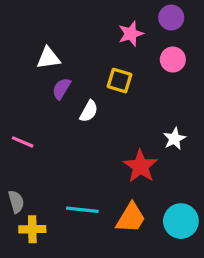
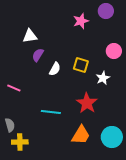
pink circle: (173, 60) -> (114, 51), moved
yellow square: (120, 81) -> (81, 65), moved
white star: (174, 139) -> (103, 78), moved
cyan line: (82, 210) -> (51, 112), moved

